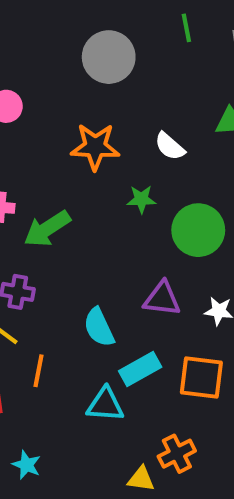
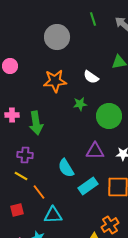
green arrow: (47, 229) -> (36, 123), turned -60
orange line: (38, 371) -> (39, 192), turned -42
cyan triangle: (105, 405) -> (53, 215), moved

